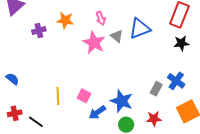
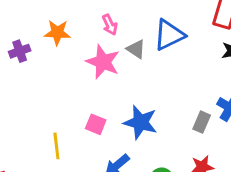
pink square: (84, 96) -> (96, 124), moved
blue star: (122, 101) -> (140, 122), moved

